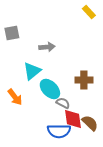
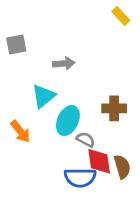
cyan ellipse: (50, 89) -> (68, 121), turned 70
brown semicircle: (90, 123) -> (122, 167), turned 30

